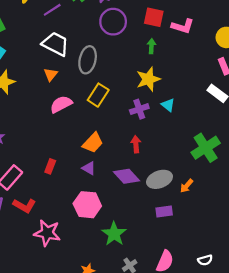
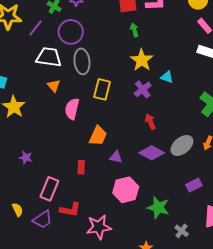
purple circle: (113, 22) -> (71, 32), moved
pink semicircle: (61, 104) -> (72, 109), turned -30
orange trapezoid: (93, 143) -> (98, 136), moved
purple rectangle: (164, 211) -> (194, 185), moved

